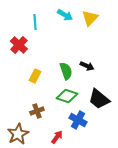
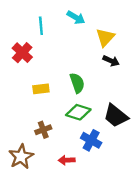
yellow triangle: (90, 18) -> (105, 37), moved
black arrow: (87, 66) -> (111, 61), moved
yellow rectangle: (35, 76) -> (41, 89), turned 56
red arrow: (57, 137) -> (67, 160), turned -128

